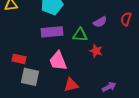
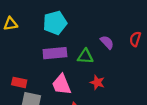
purple semicircle: (100, 22) -> (107, 42), turned -104
red star: (96, 51) -> (97, 82), moved

